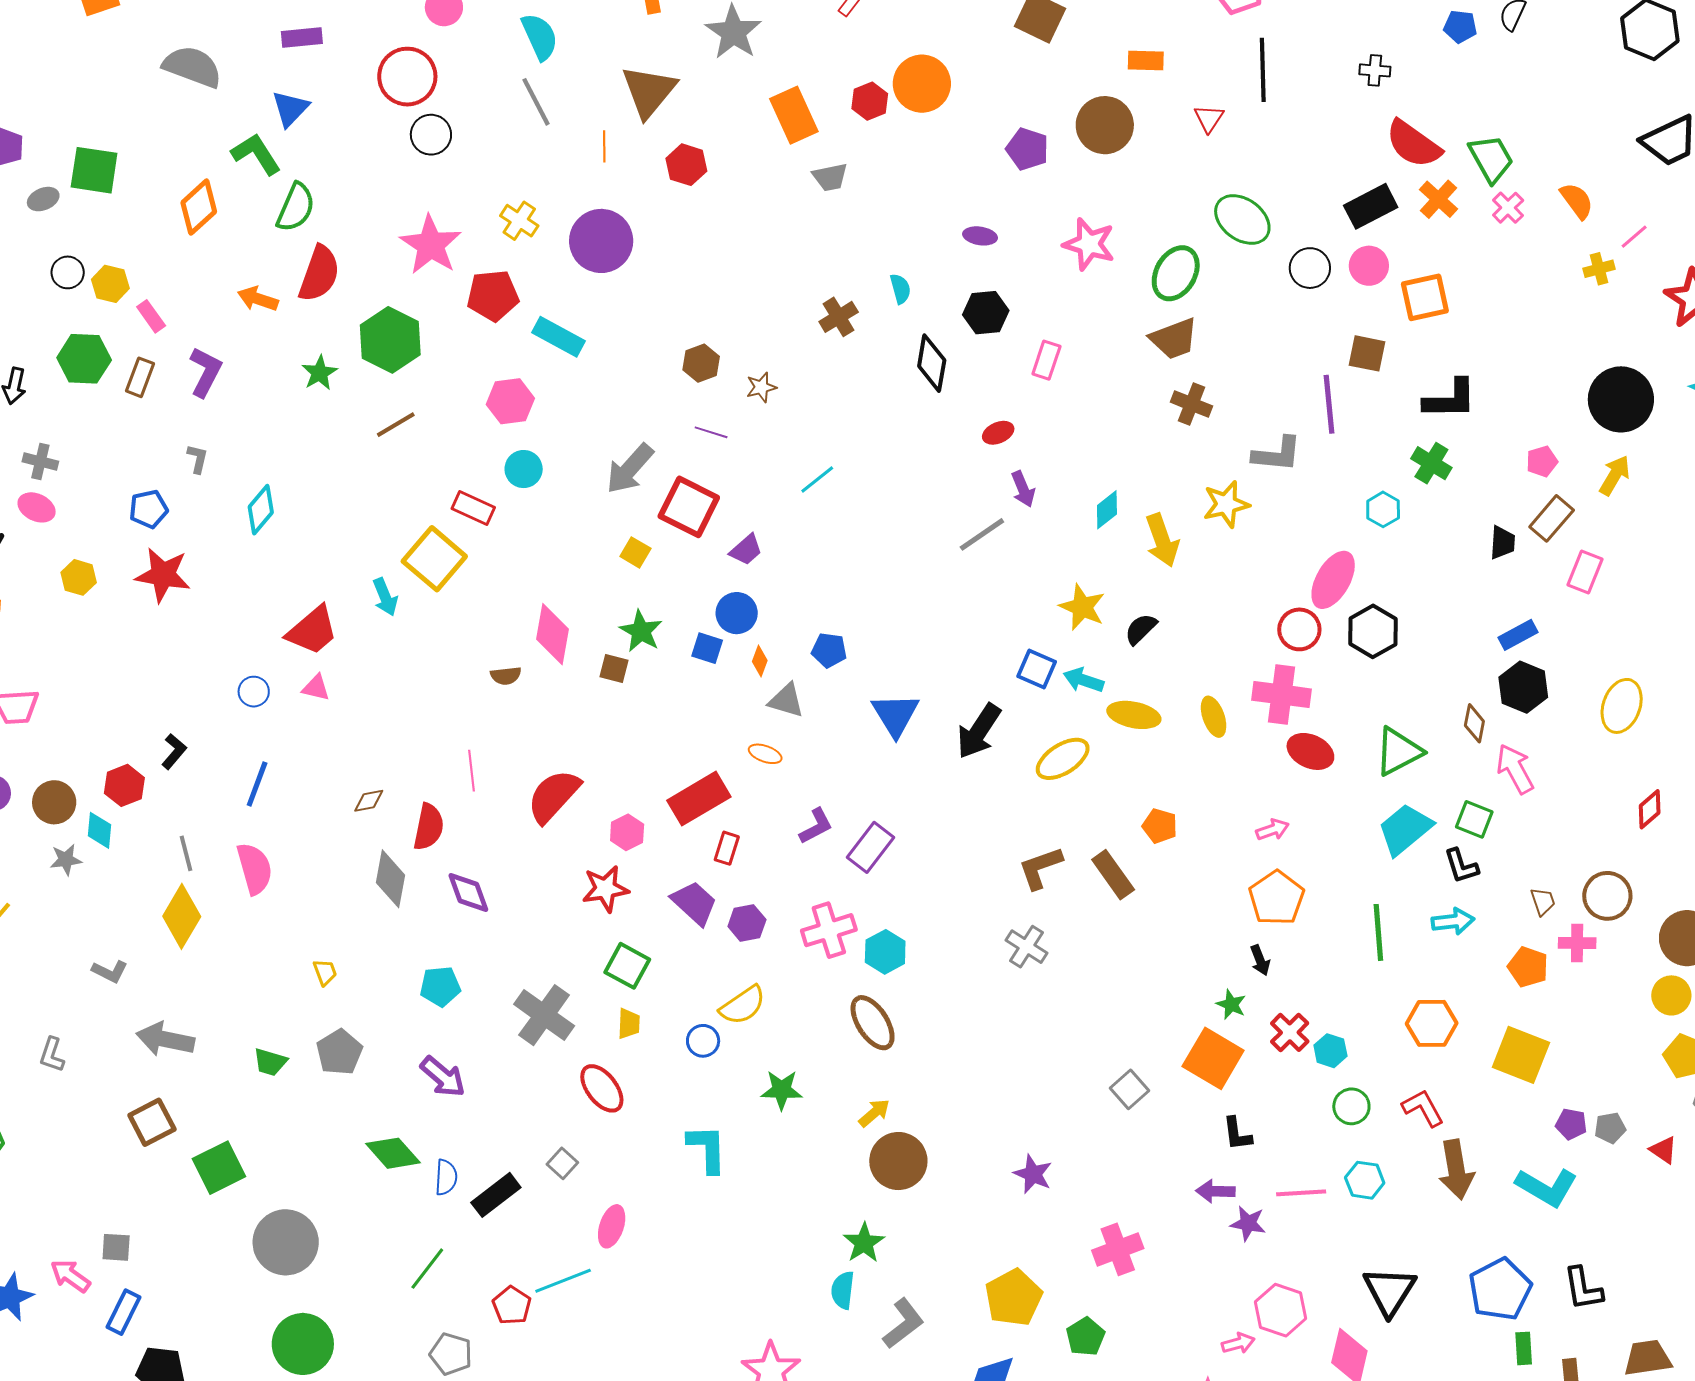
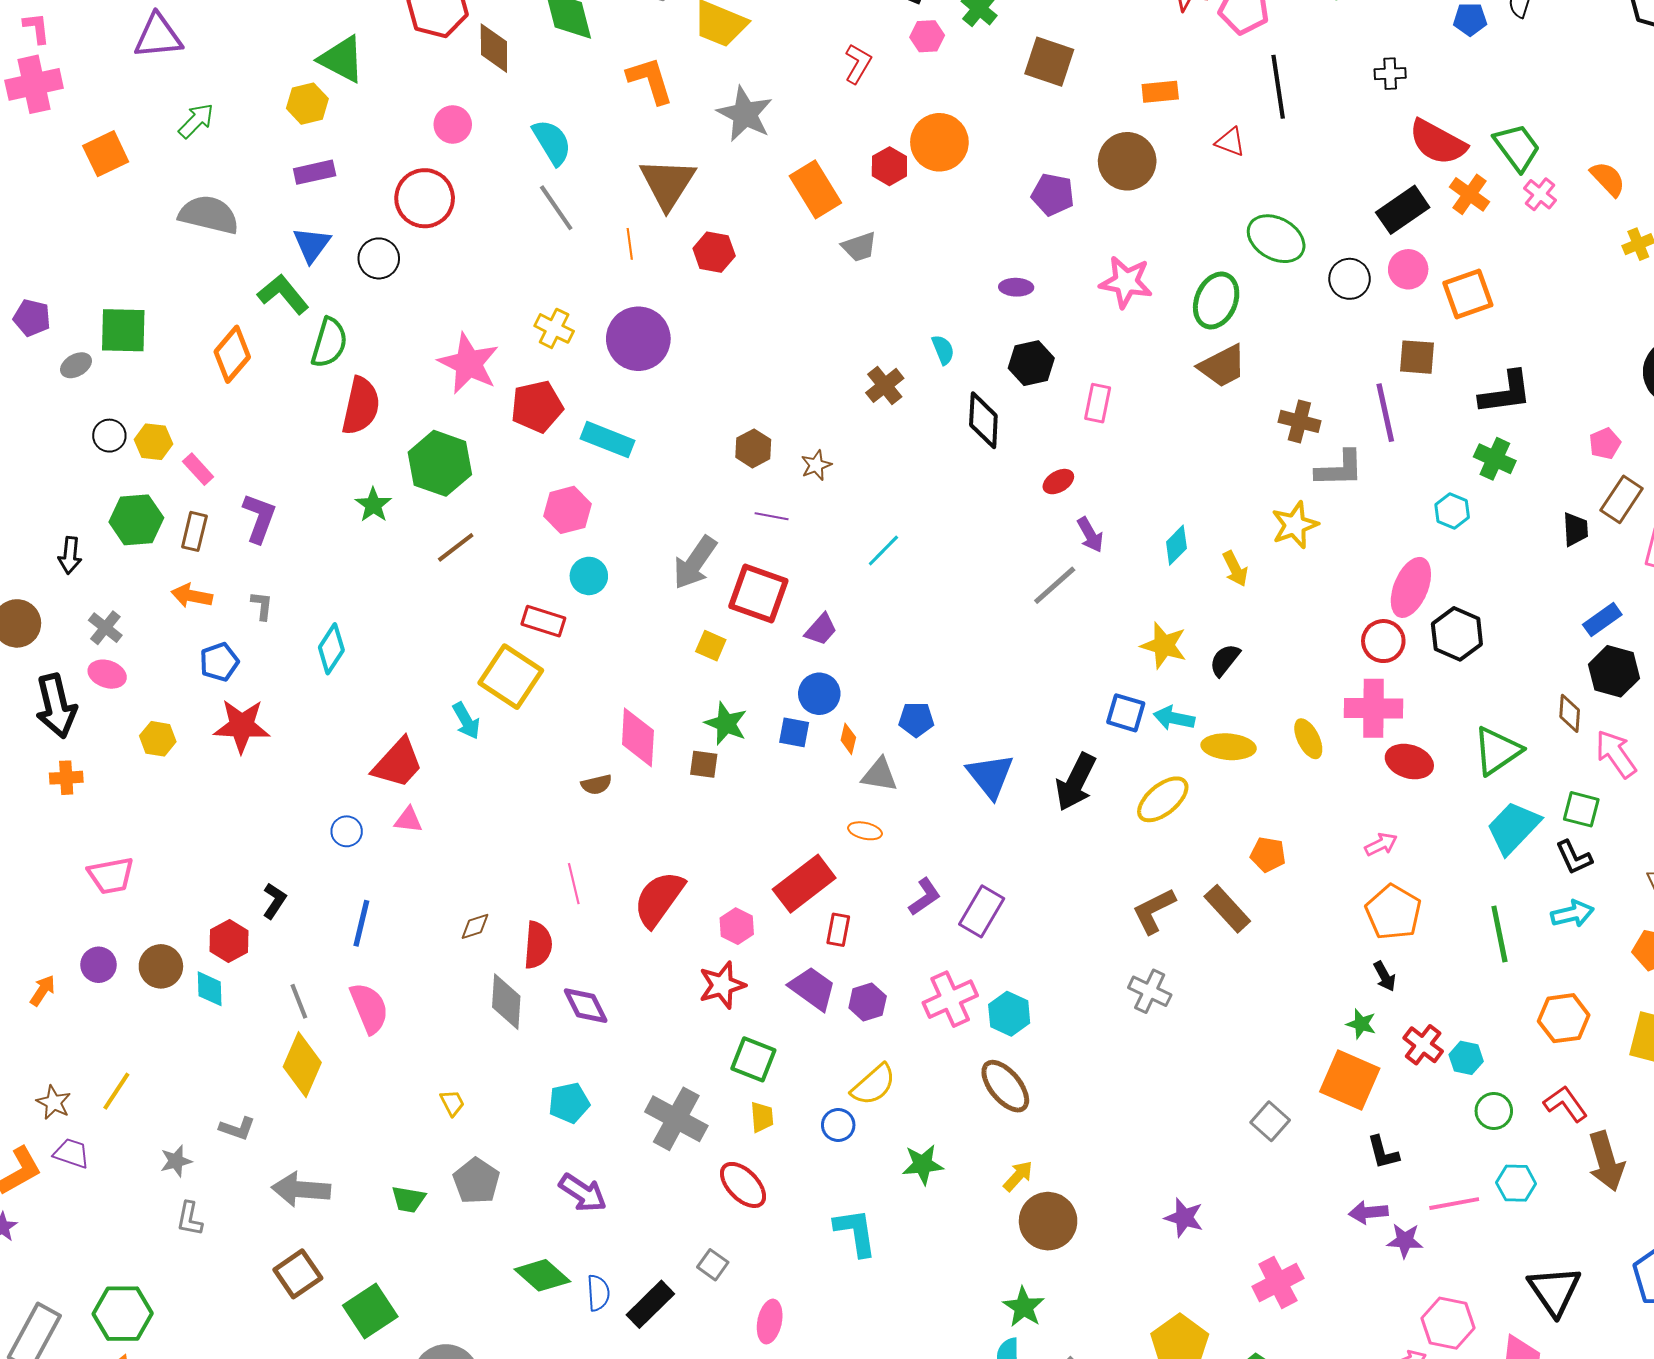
red triangle: (1209, 118) -> (1230, 142), turned -36
black circle: (431, 135) -> (379, 258), moved
orange arrow: (258, 299) -> (192, 596), moved
brown cross: (1192, 404) -> (1299, 421), moved
gray cross: (40, 462) -> (105, 628), turned 32
yellow arrow: (1162, 540) -> (1235, 569), size x0.7
gray star: (66, 860) -> (176, 1161), moved

